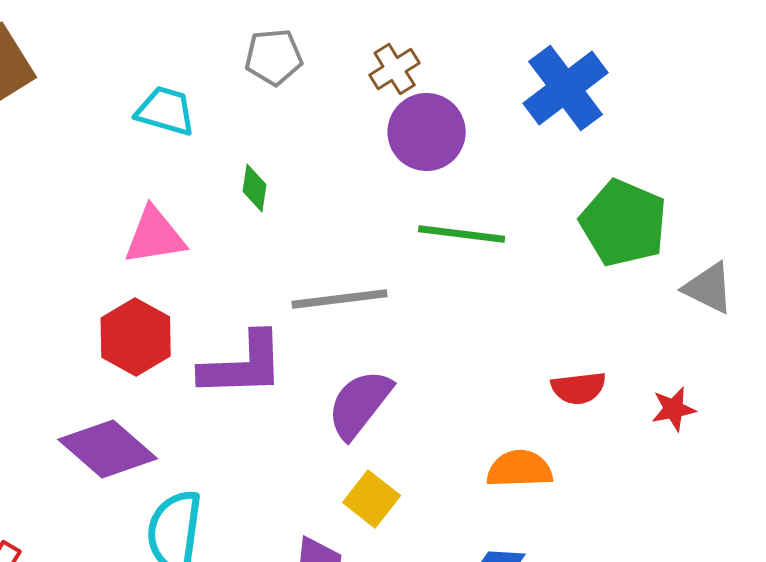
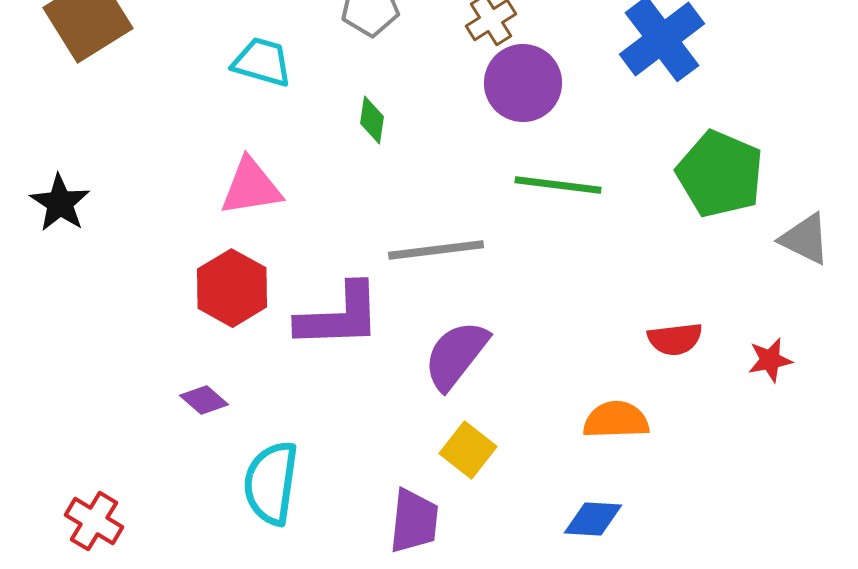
green diamond: (255, 188) -> (372, 120), moved
purple diamond: (108, 449) -> (204, 400), size x0.5

